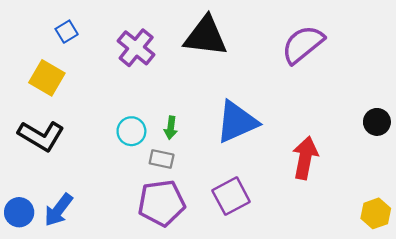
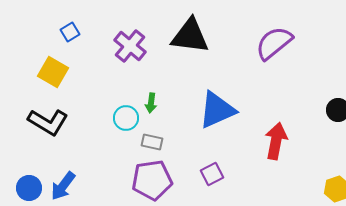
green arrow: (171, 128) -> (151, 103), moved
purple square: (231, 196) -> (212, 174), size x0.7

